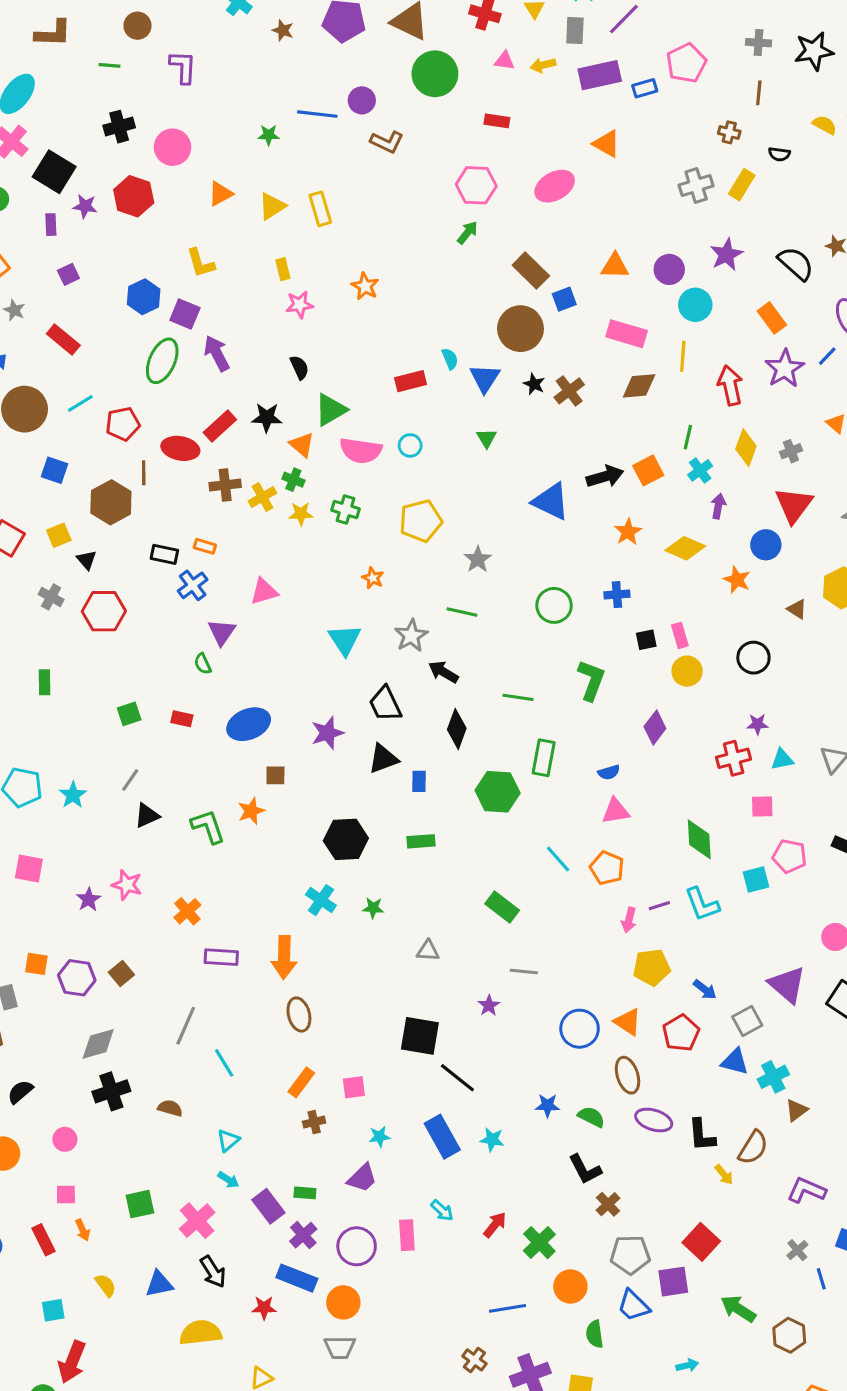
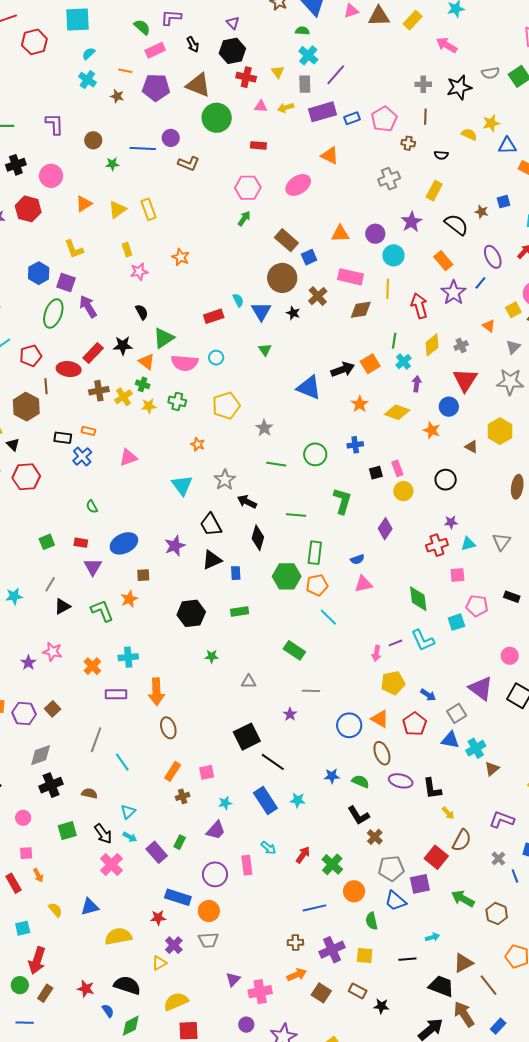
brown circle: (137, 26) -> (93, 140), moved
pink pentagon: (686, 63) -> (384, 119), moved
yellow rectangle: (742, 185) -> (434, 191), moved
brown cross: (569, 391) -> (318, 296), moved
yellow diamond: (746, 448) -> (432, 345), turned 35
green line: (462, 612) -> (276, 464), moved
purple triangle: (222, 632) -> (93, 567), moved
cyan star: (73, 795) -> (14, 596), turned 30
orange pentagon: (607, 868) -> (317, 585), moved, turned -30
cyan cross: (321, 900) -> (128, 657), moved, turned -36
black square: (420, 1036) -> (247, 737), turned -32
brown semicircle: (753, 1148) -> (462, 840), moved
green rectangle: (305, 1193) -> (180, 842), turned -64
green square: (140, 1204) -> (67, 831), moved
purple cross: (303, 1235) -> (174, 945), moved
black arrow: (213, 1272) -> (103, 834), moved
brown cross: (474, 1360) -> (295, 942), turned -35

